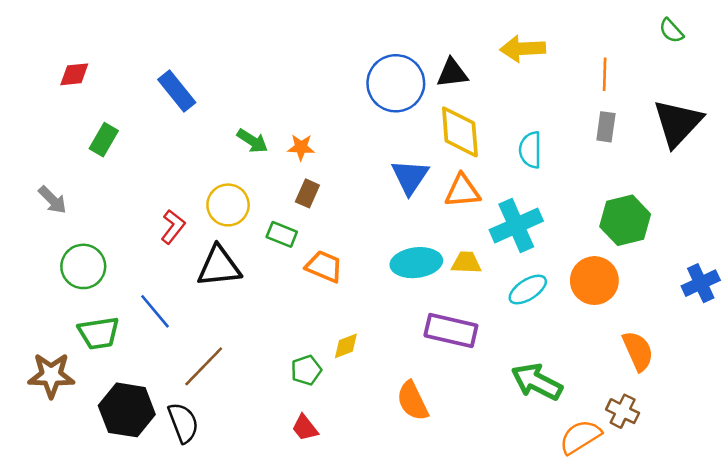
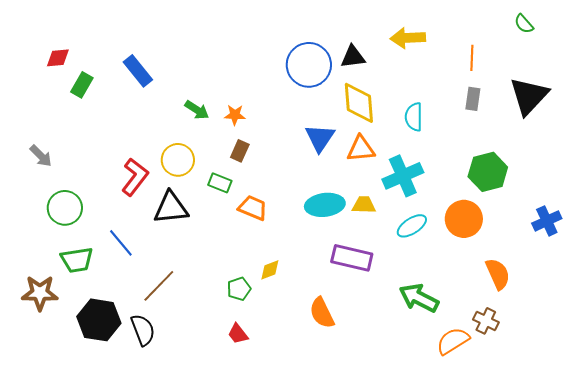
green rectangle: (104, 140) -> (82, 85), moved
red L-shape: (173, 227) -> (135, 177), size x1.4

